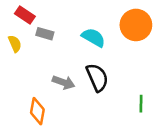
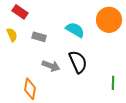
gray rectangle: (45, 34) -> (39, 37), moved

